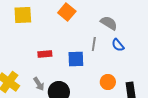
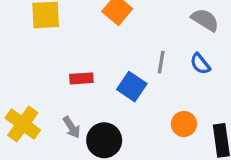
gray semicircle: (109, 23) -> (205, 20), moved
blue square: (76, 59) -> (132, 87), turned 36

